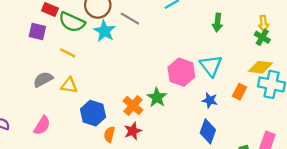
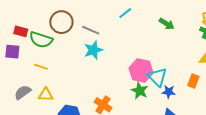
green arrow: (217, 22) -> (167, 24), turned -56
cyan star: (104, 31) -> (93, 50), moved, turned 30
cyan triangle: (211, 66) -> (157, 77), moved
green star: (157, 97) -> (140, 91), moved

